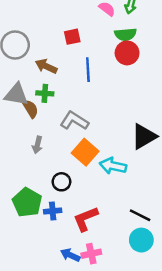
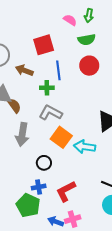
red square: (72, 37) -> (44, 45), size x1.5
red circle: (127, 53) -> (89, 66), moved
green cross: (45, 93) -> (47, 88), moved
gray arrow: (37, 145) -> (22, 134), size x1.6
green pentagon: (27, 202) -> (28, 205), moved

